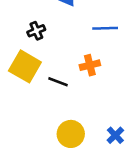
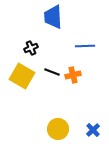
black line: (58, 82) -> (52, 72), moved

